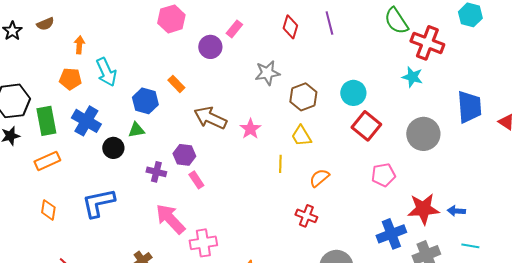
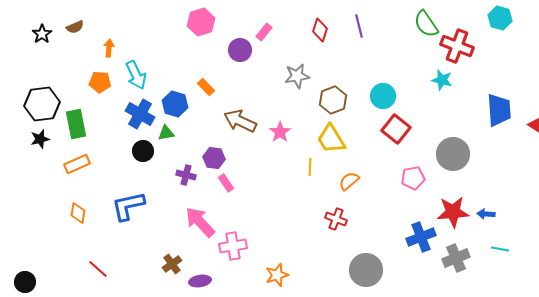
blue cross: (86, 121) -> (140, 114), moved
gray circle: (423, 134) -> (453, 154), moved
yellow trapezoid: (301, 136) -> (331, 139), size x1.4

